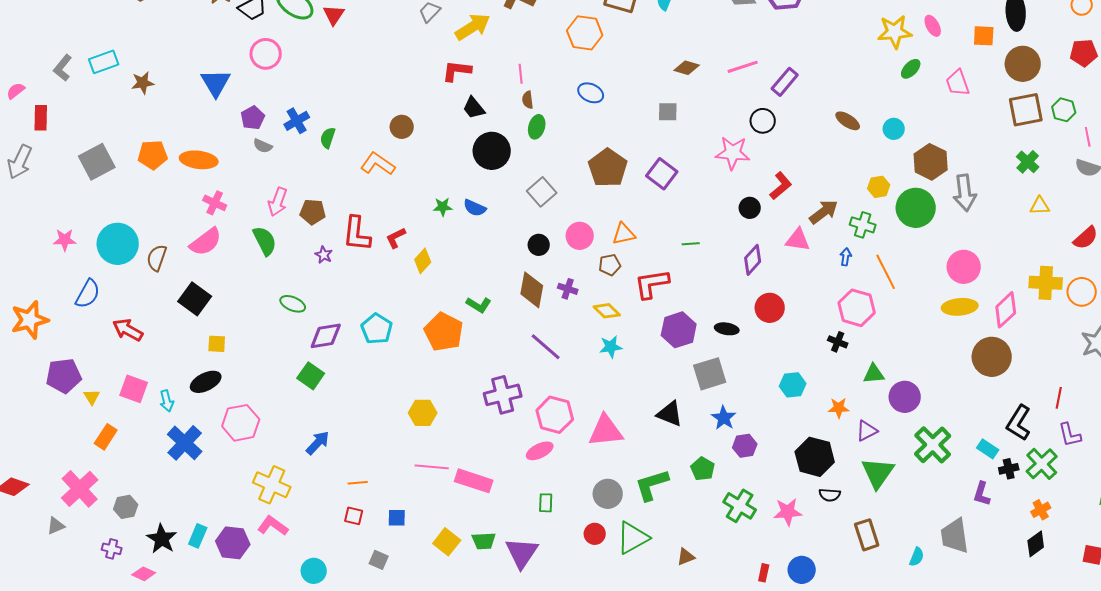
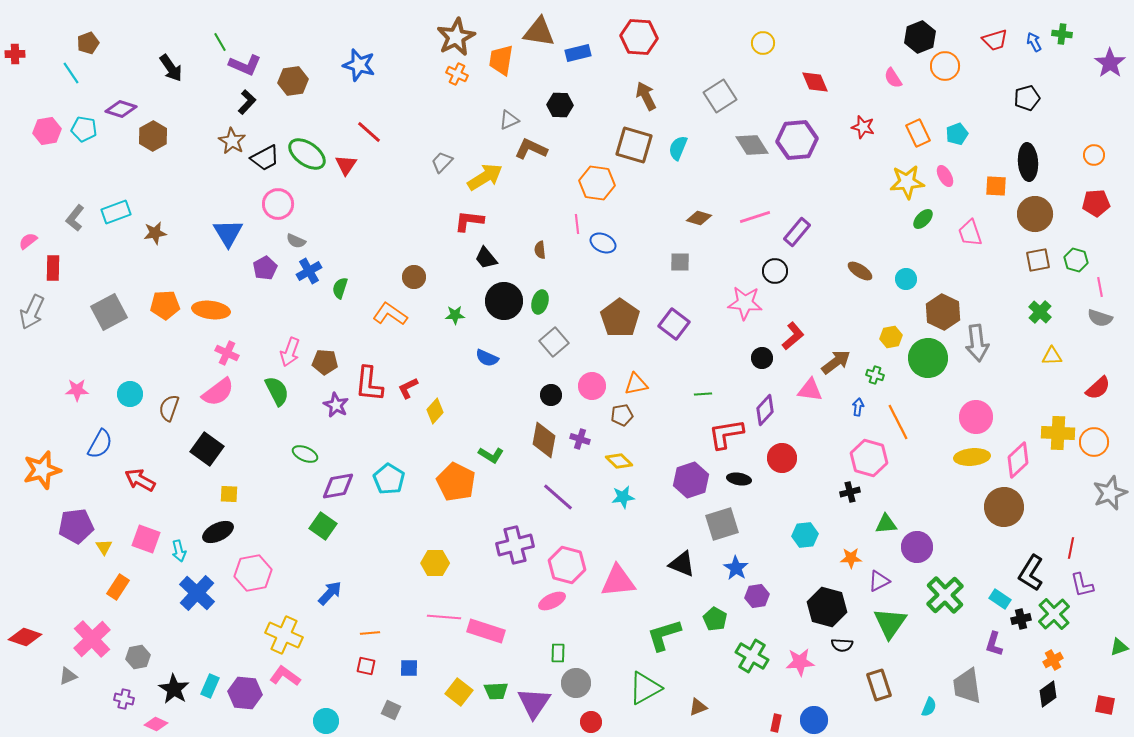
pink line: (521, 74) -> (577, 224), moved
brown square: (1026, 110) -> (1038, 260), size x0.7
green ellipse: (537, 127) -> (540, 302), moved
gray semicircle: (263, 146) -> (296, 241), moved
green star: (443, 207) -> (455, 315), moved
green cross: (863, 225) -> (875, 375), size x0.7
cyan circle: (118, 244) -> (130, 394), size x0.6
purple star: (324, 255) -> (336, 405), size x1.4
red L-shape: (652, 284) -> (726, 434), moved
black cross: (838, 342) -> (850, 492), turned -36
gray circle: (608, 494) -> (576, 683), moved
red circle: (595, 534) -> (591, 722), moved

